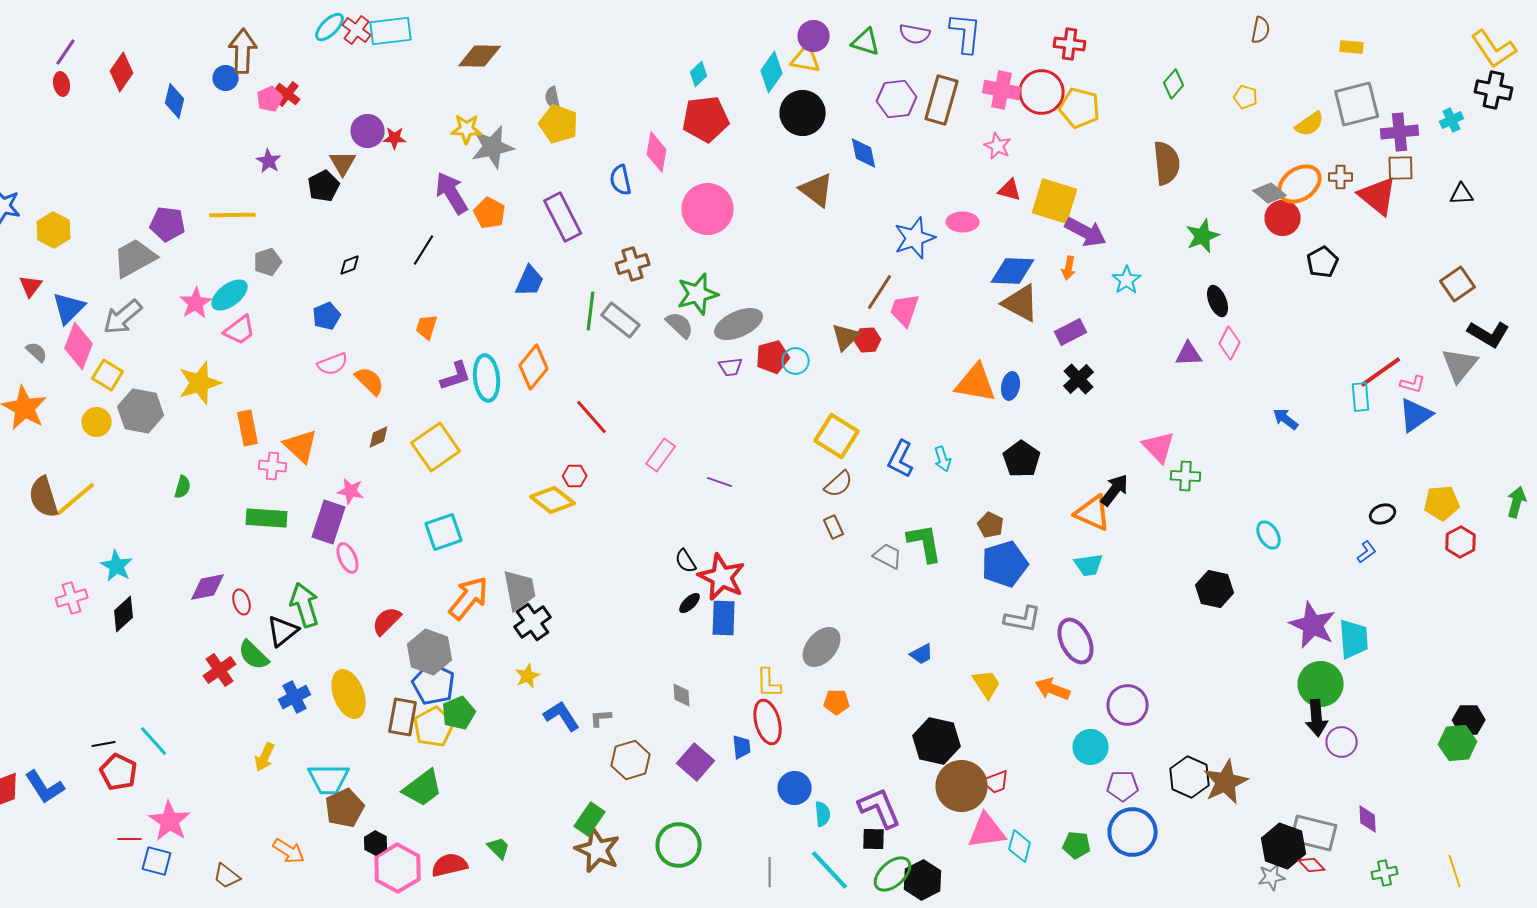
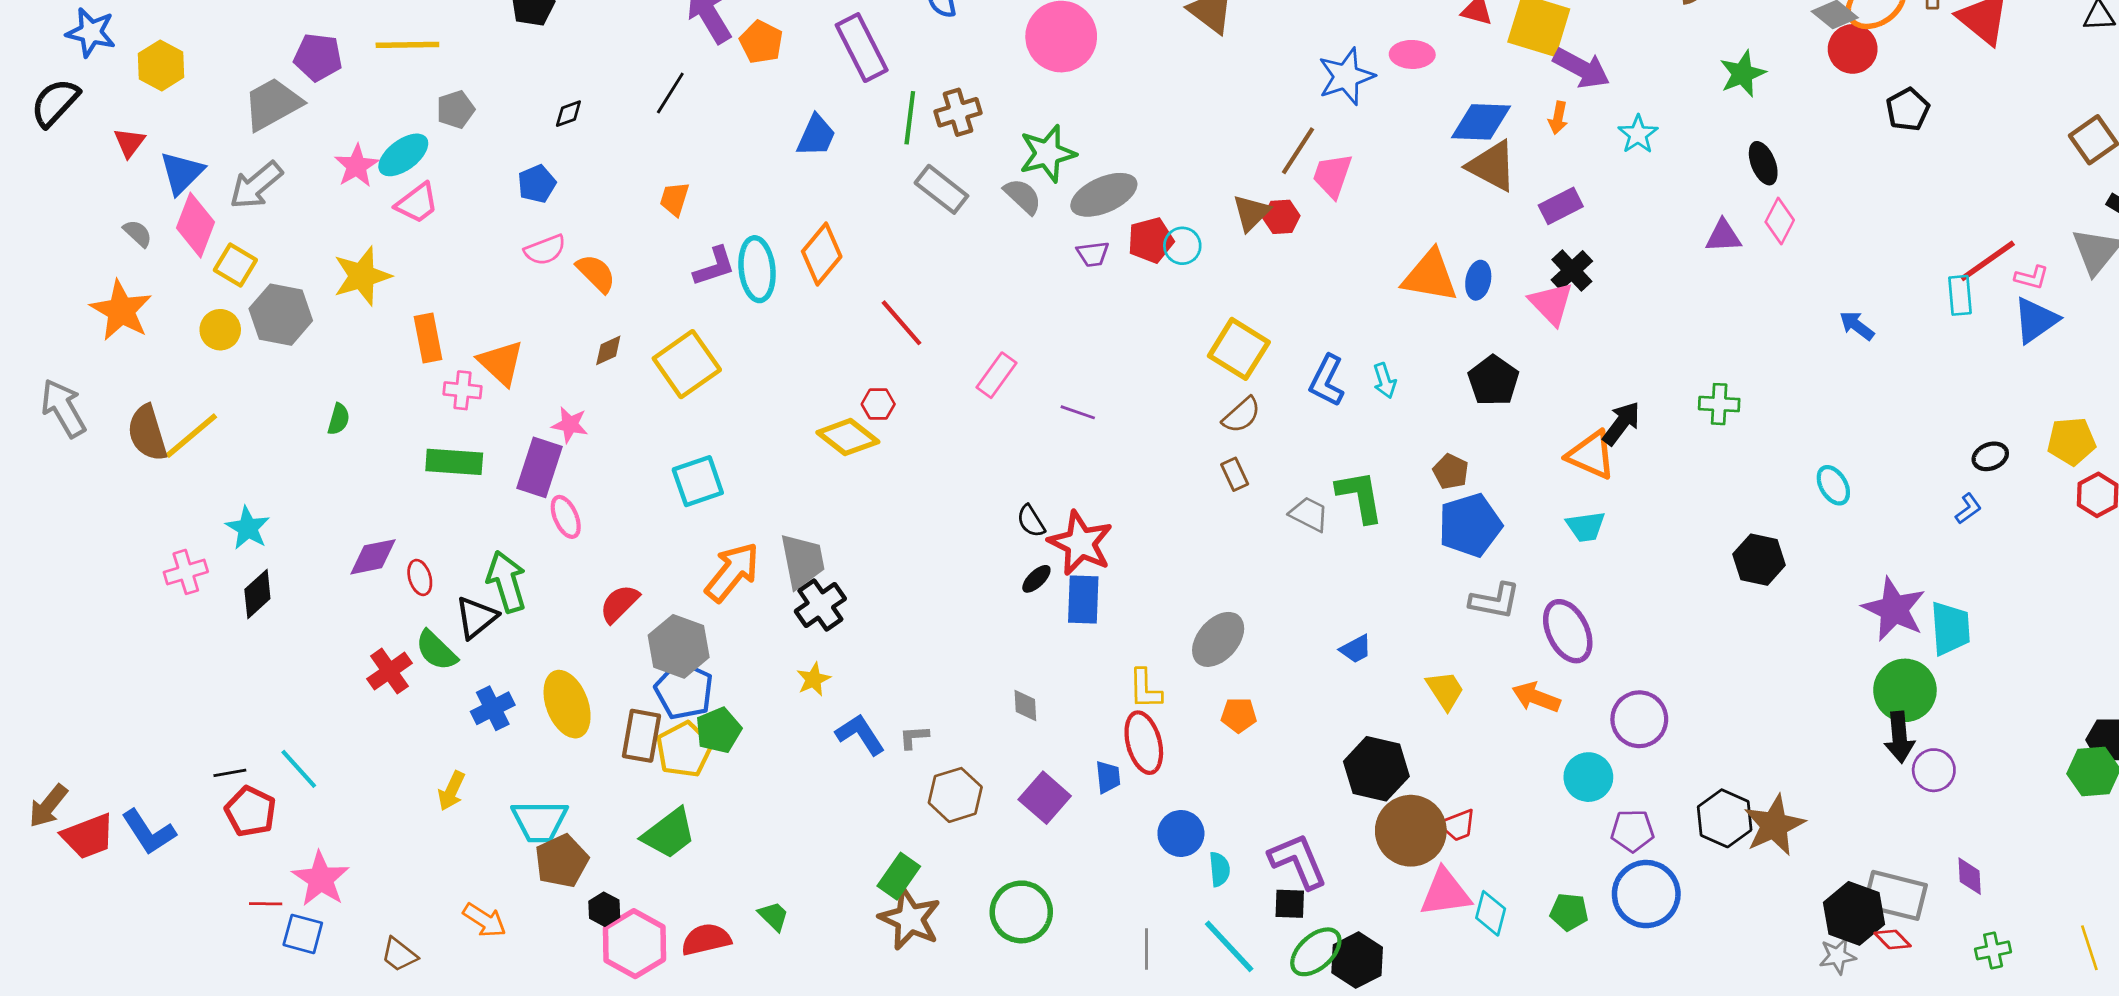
green line: (591, 311) -> (910, 118), moved
pink triangle: (1159, 447) -> (1551, 304), moved

